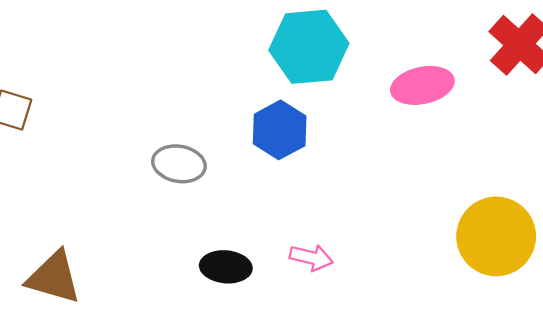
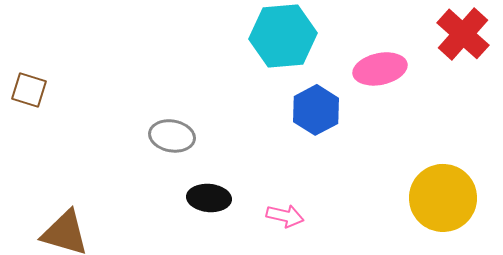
blue hexagon: (280, 130) -> (316, 110), moved
black ellipse: (226, 267) -> (209, 198), moved

